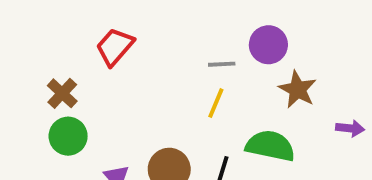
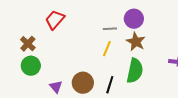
brown star: (298, 89) -> (136, 42), moved
green semicircle: (270, 146) -> (135, 71), turned 90

